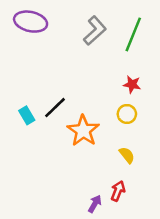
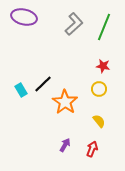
purple arrow: (95, 204) -> (65, 145), moved

